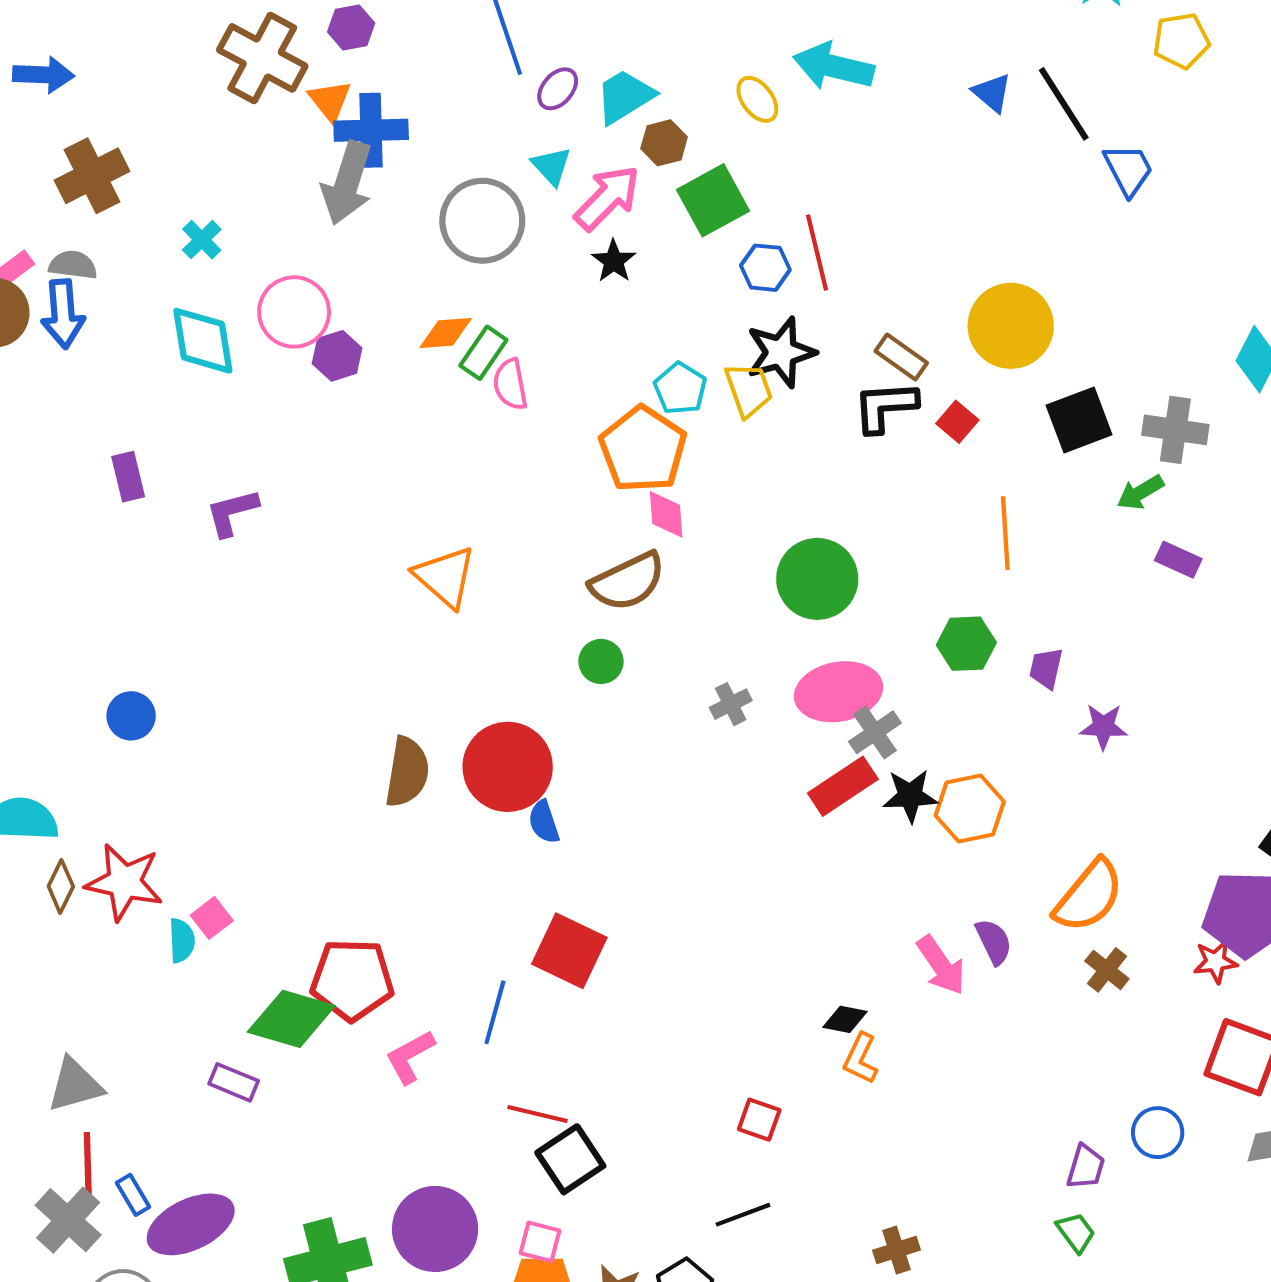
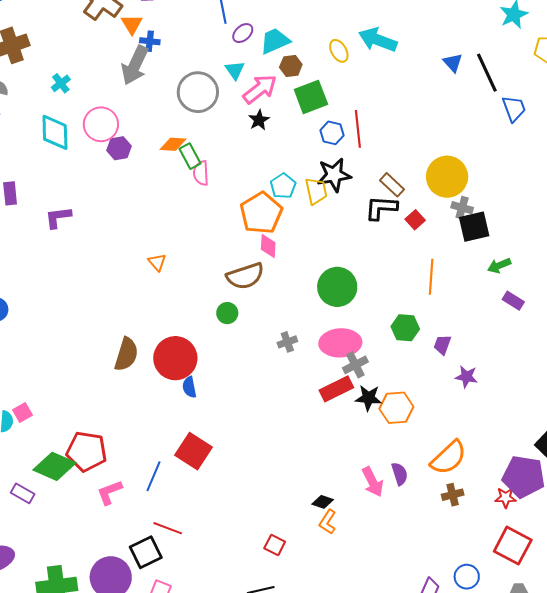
blue cross: (371, 130) -> (150, 41), size x0.6
green rectangle: (483, 353) -> (190, 156), turned -70
gray cross: (1175, 430) -> (462, 208), moved, size x0.7
orange triangle: (445, 577) -> (157, 262), size x0.6
brown cross: (1107, 970) -> (453, 495), turned 30
black square: (570, 1159) -> (146, 552), moved

